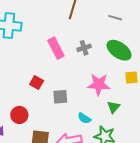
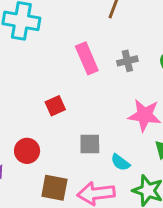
red square: (37, 82) -> (55, 106), turned 32
gray square: (60, 97) -> (90, 144), moved

